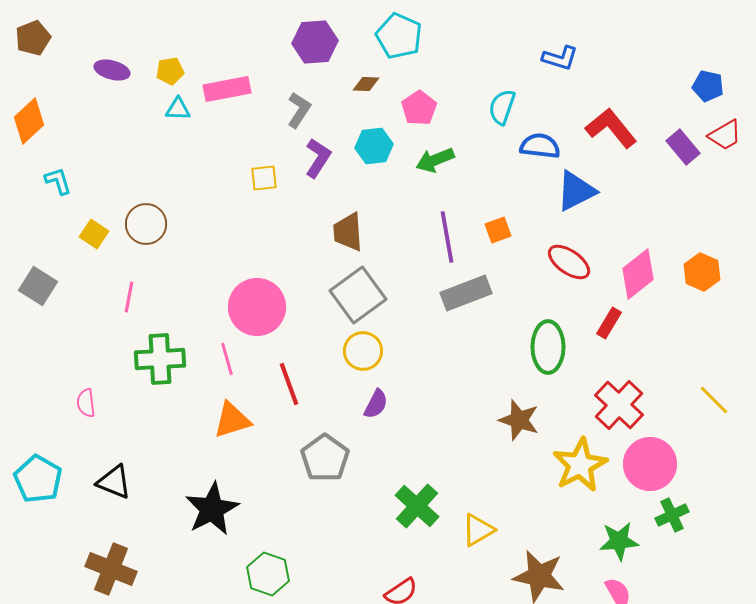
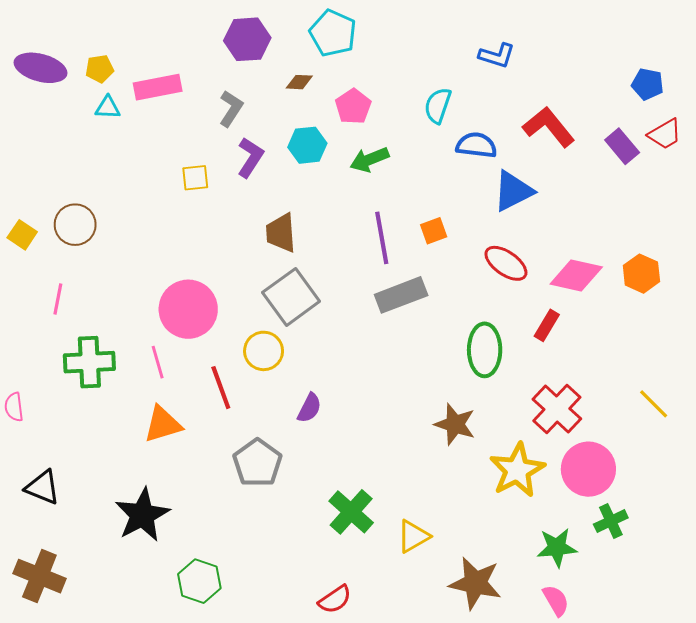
purple ellipse: (112, 70) -> (40, 68), size x1.4
pink diamond: (638, 274) -> (576, 276), turned 51
yellow circle: (363, 351) -> (264, 351), moved

